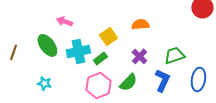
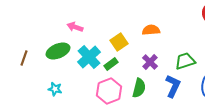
green ellipse: (47, 45) -> (58, 51), turned -75
cyan cross: (78, 51) -> (89, 57), turned -30
green semicircle: (128, 82) -> (139, 88), turned -30

